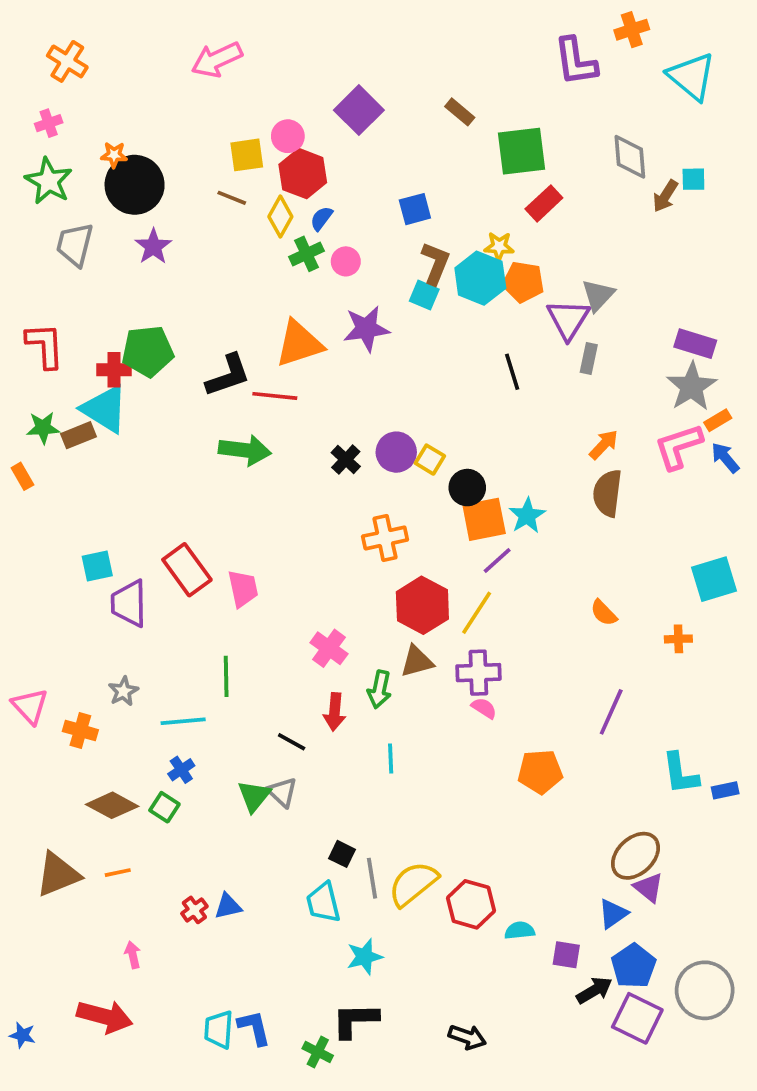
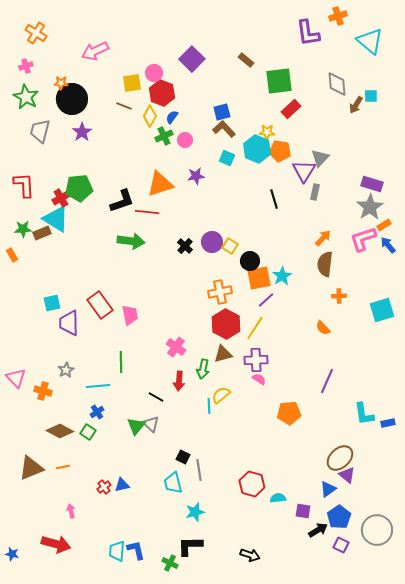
pink arrow: (217, 60) -> (95, 51), moved
brown L-shape: (435, 263) -> (224, 129), moved, turned -65
purple star: (366, 329) -> (196, 176), size x0.7
red cross: (114, 370) -> (61, 198), turned -30
orange cross: (385, 538) -> (220, 292), moved
orange cross: (678, 639) -> (339, 296), moved
yellow semicircle: (413, 884) -> (221, 395), moved, size x0.7
purple square: (637, 1018) -> (341, 545), size x0.6

